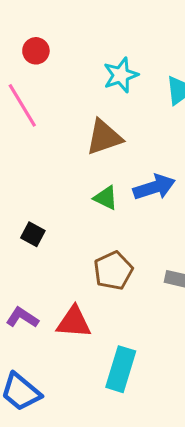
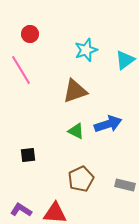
black square: (33, 234) -> (28, 155), turned -35

